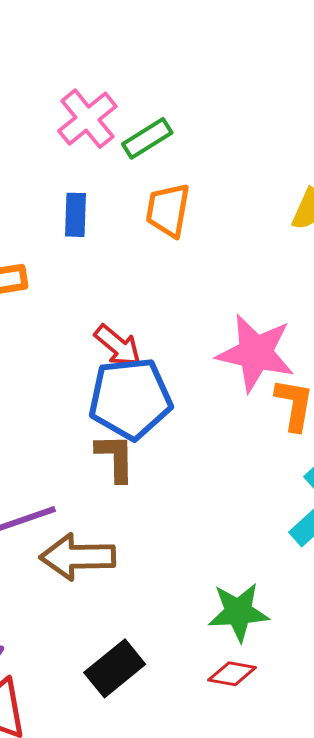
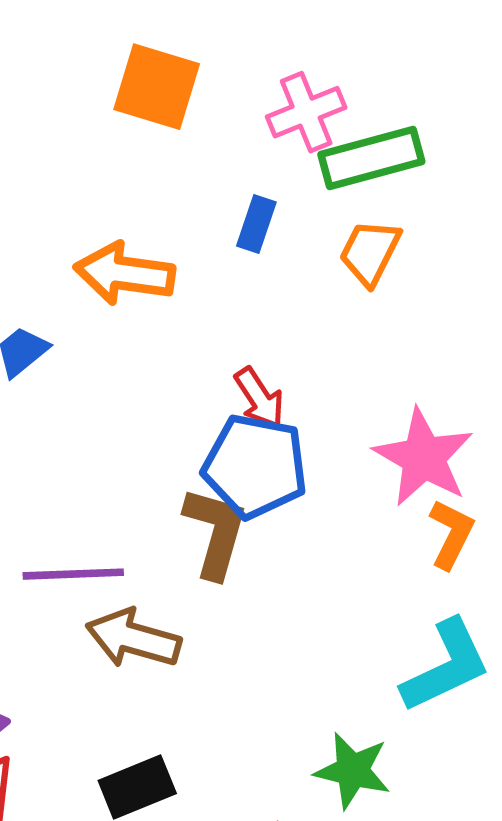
green rectangle: (147, 138) -> (371, 158), size x1.6
brown L-shape: (115, 458) -> (215, 532), size x1.4
green star: (238, 612) -> (353, 771), moved

